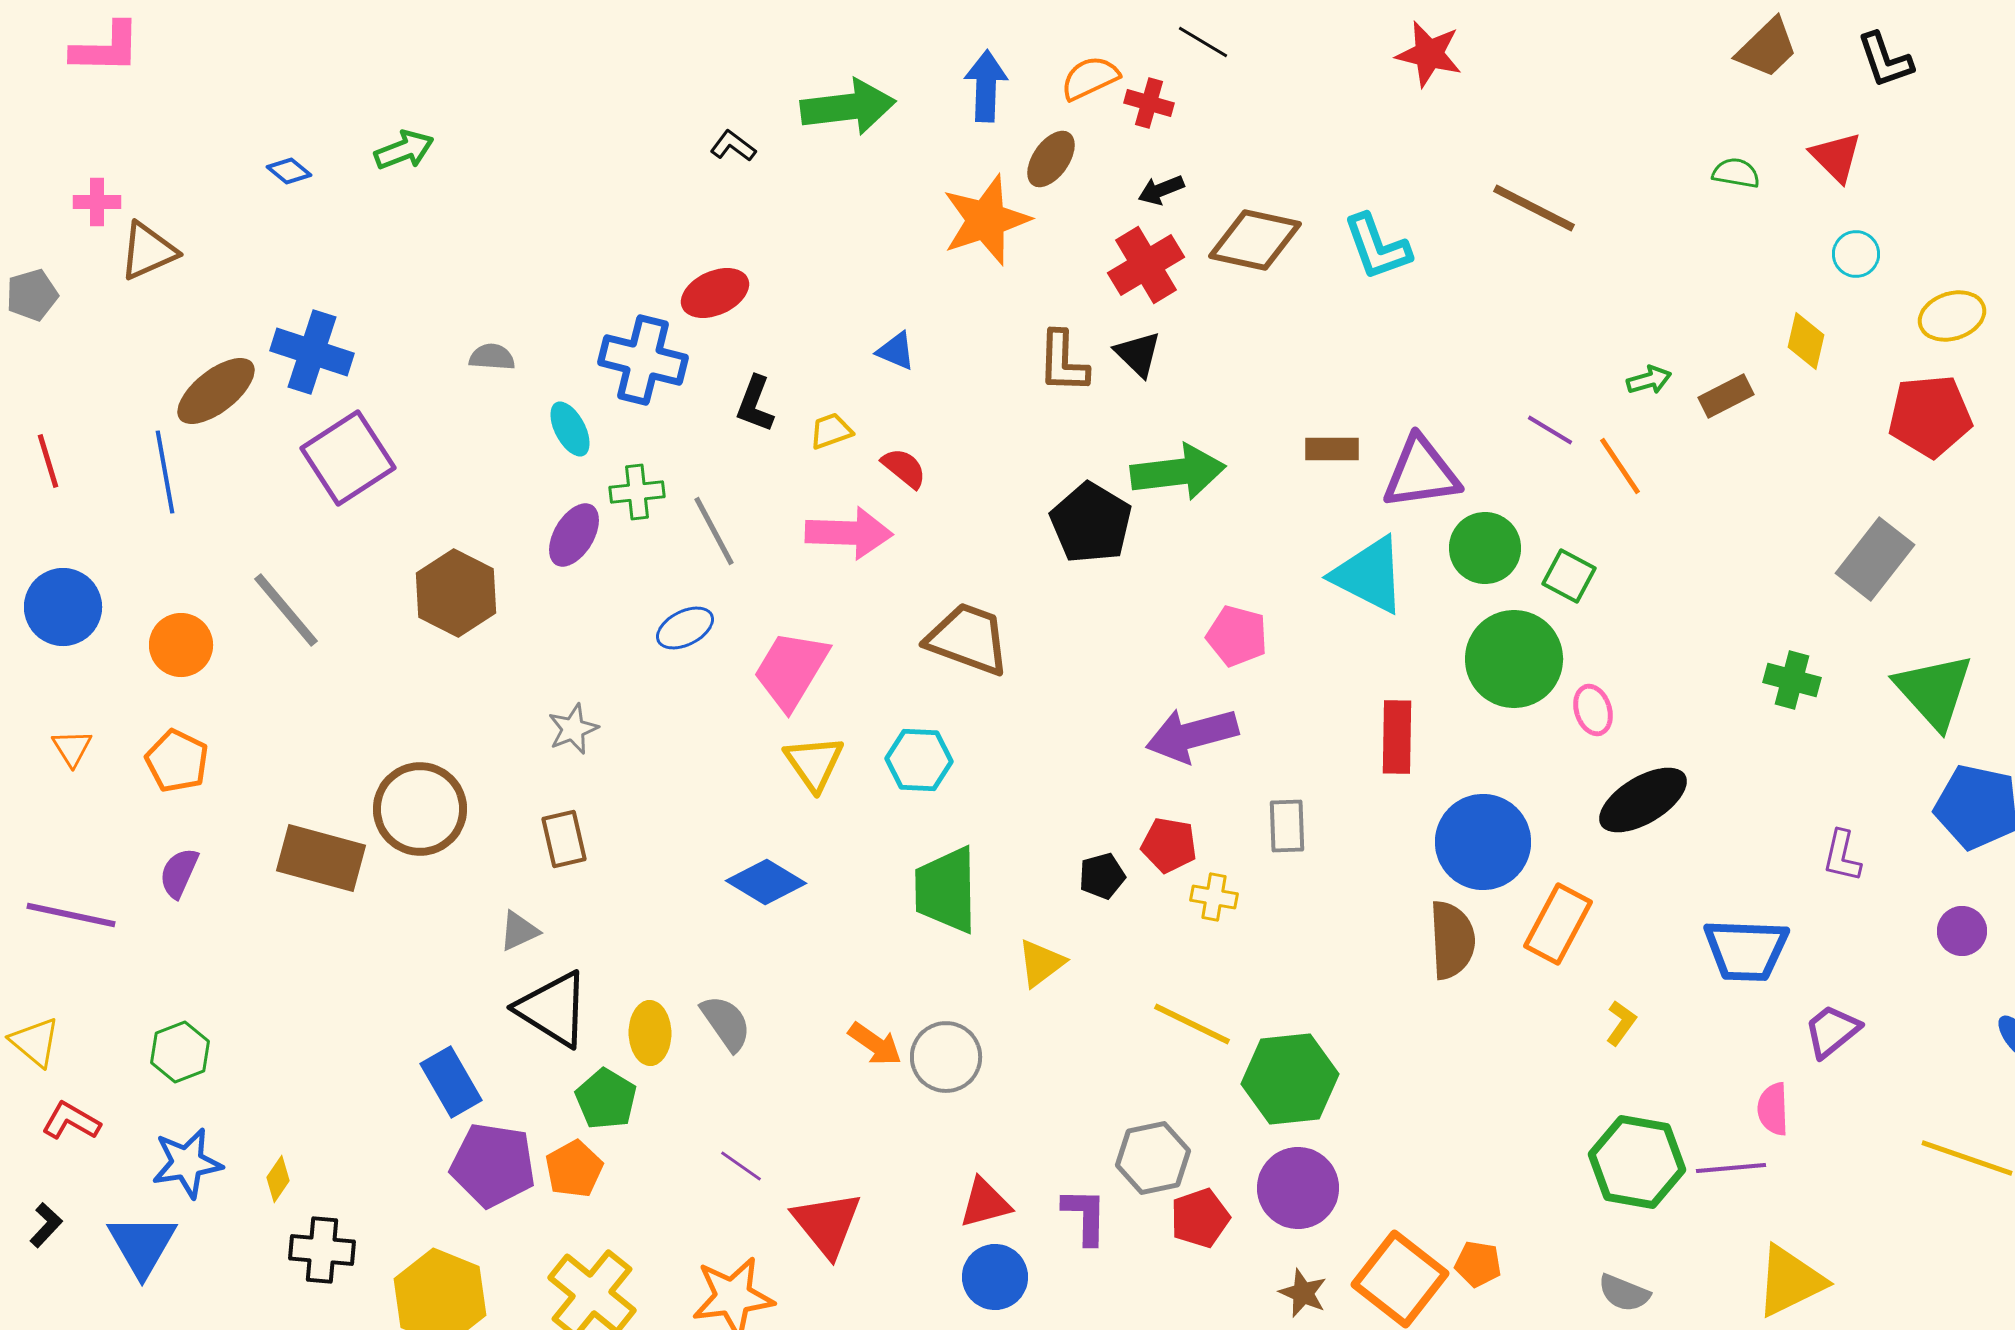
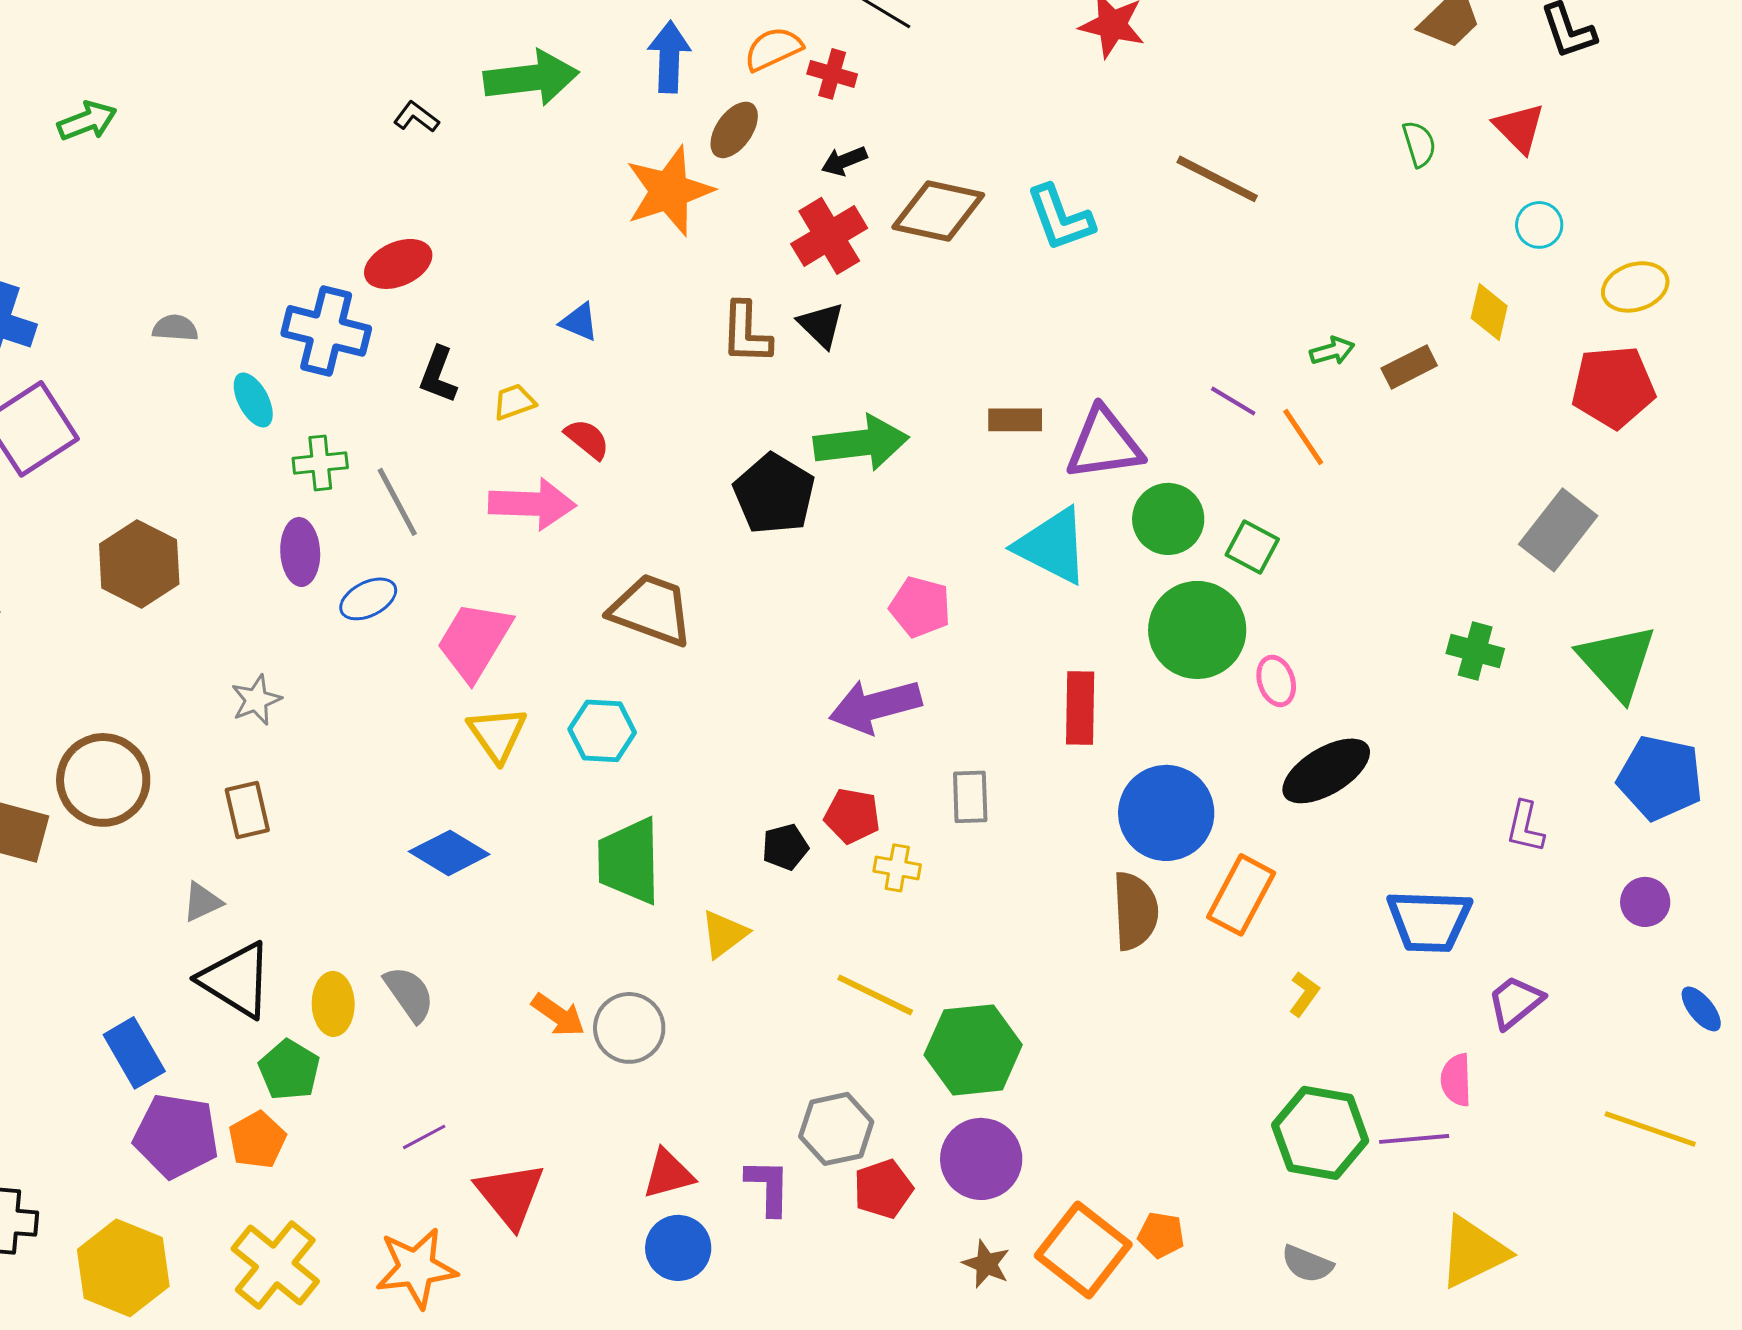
green semicircle: (1736, 173) -> (1419, 144), turned 63
purple ellipse: (574, 535) -> (300, 552), moved, turned -34
purple line: (741, 1166) -> (424, 1137), turned -63

